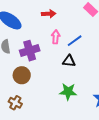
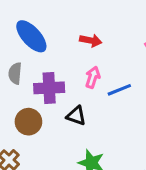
black triangle: (69, 61) -> (76, 116), moved

